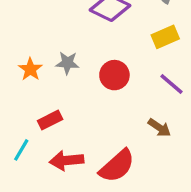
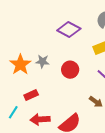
orange star: (30, 69) -> (20, 65), size x1.5

